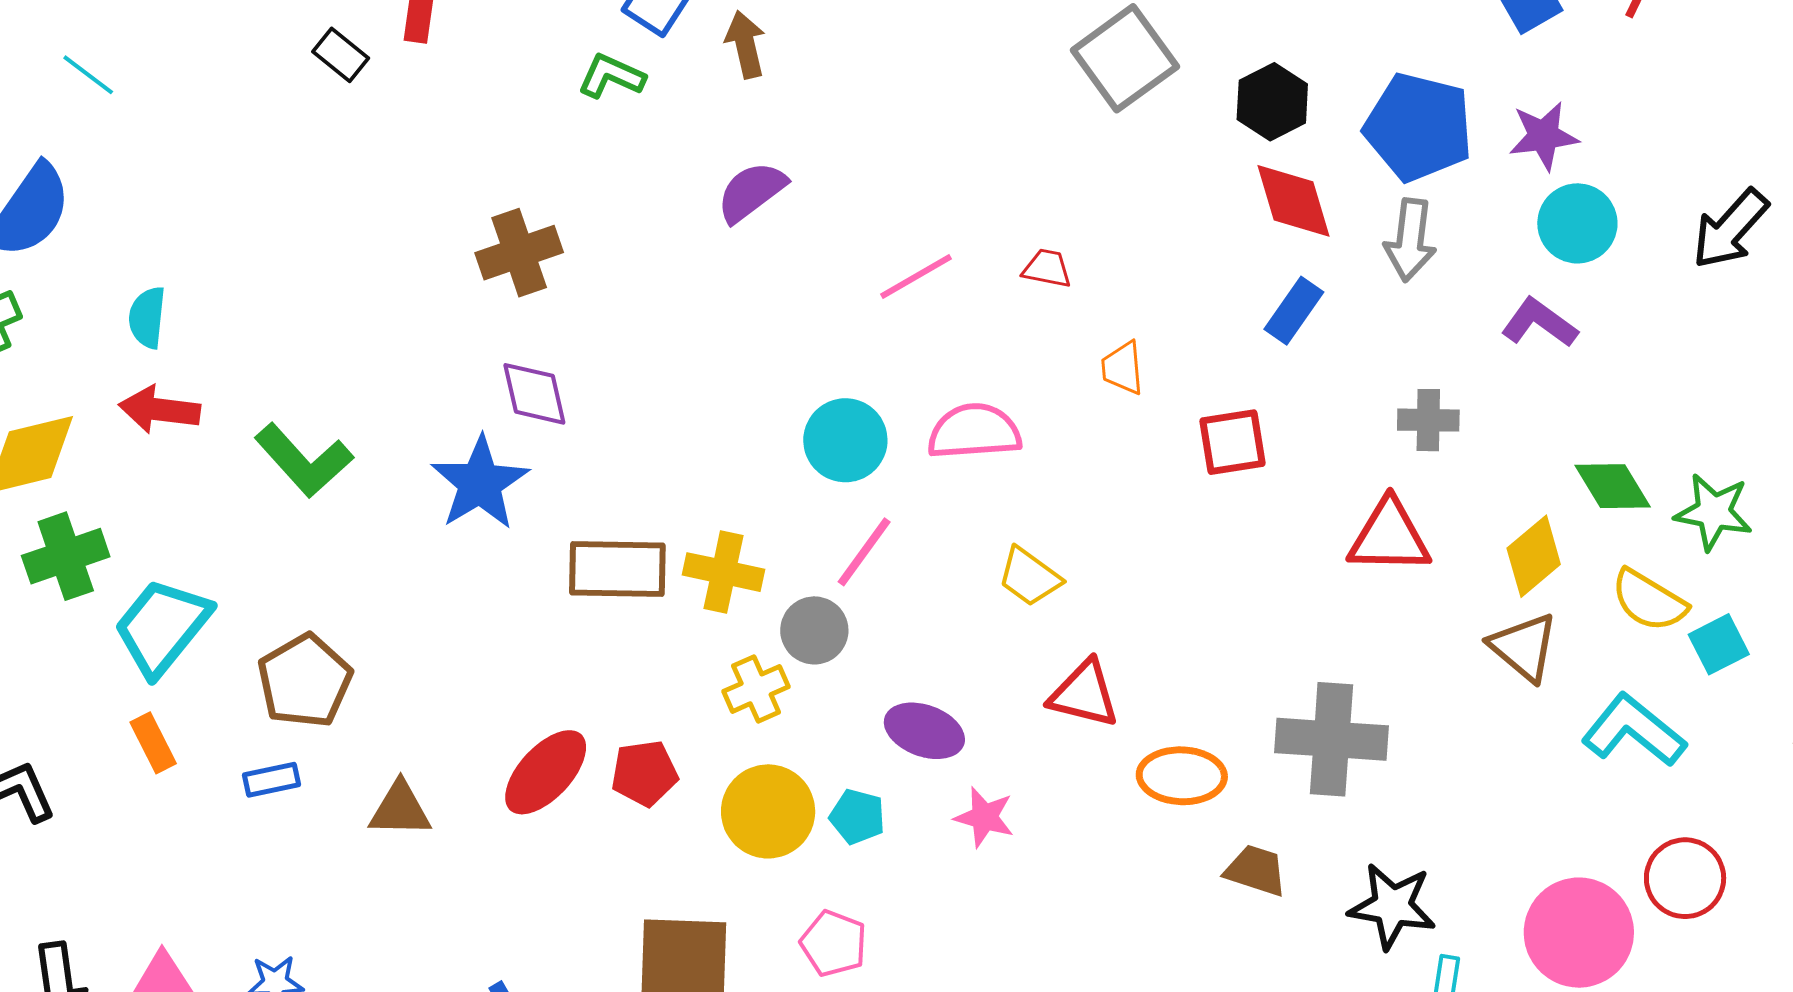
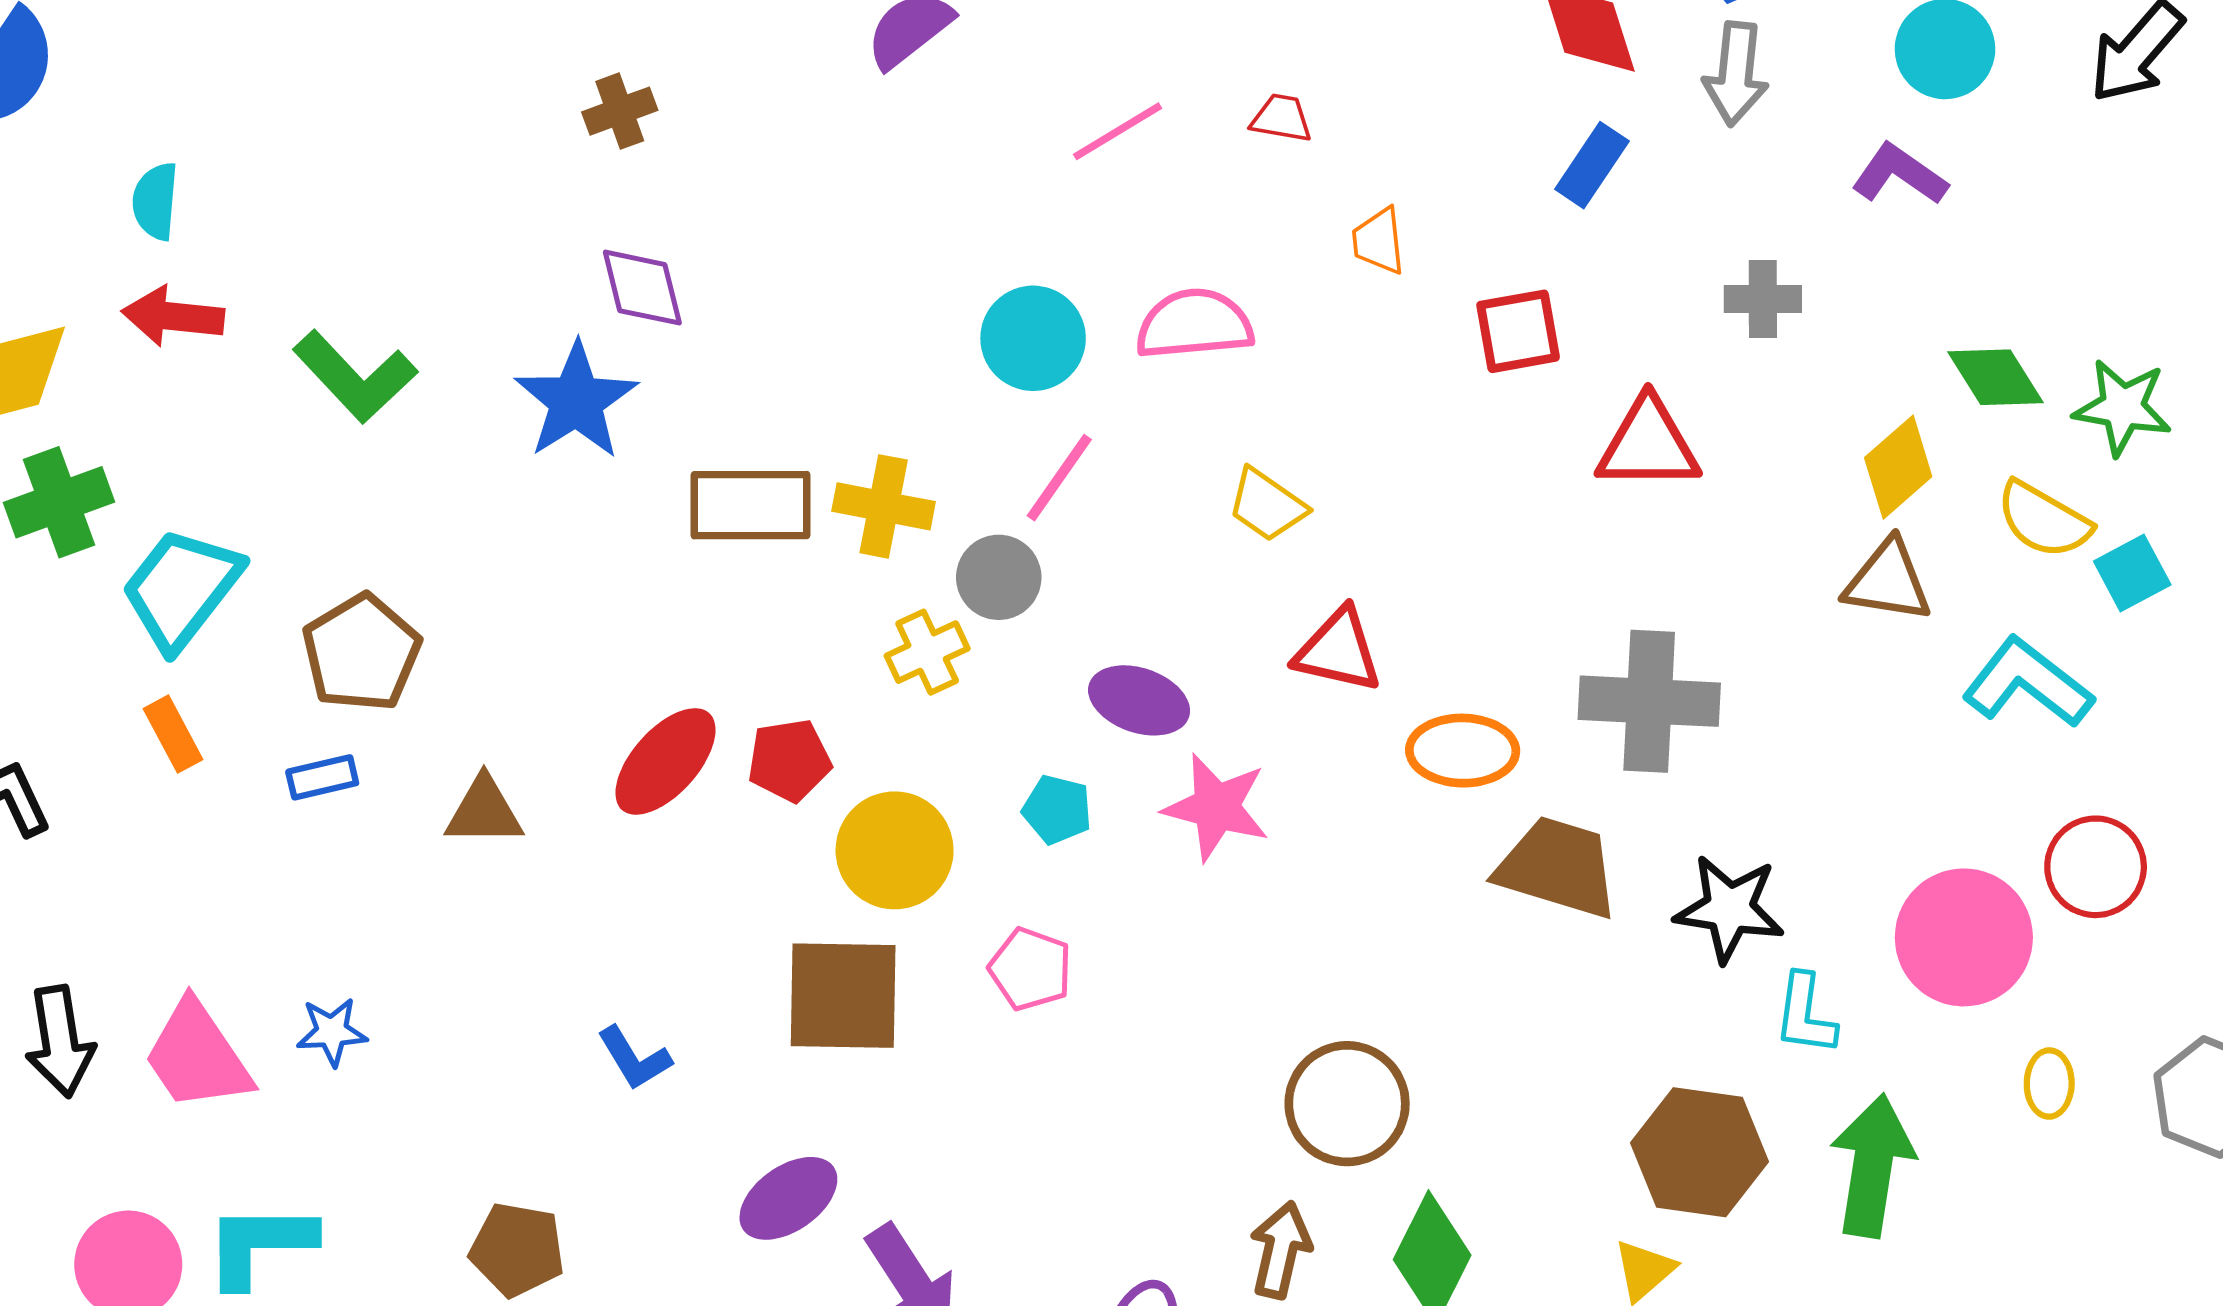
brown cross: (519, 253) -> (620, 111), size x0.7
red triangle: (1389, 537) -> (1648, 444), moved
brown triangle: (1524, 647) -> (1888, 581), turned -30
yellow circle: (768, 811) -> (895, 850), moved
pink star: (984, 817) -> (1216, 807), size x1.4
brown trapezoid: (1256, 870) -> (1558, 867), size x1.6

